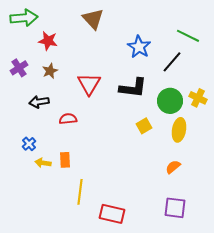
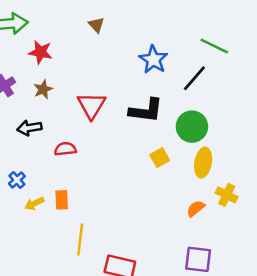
brown triangle: (93, 19) -> (96, 25), size x0.6
yellow cross: (198, 98) -> (227, 195), moved
yellow arrow: (43, 163) -> (34, 204), turned -35

